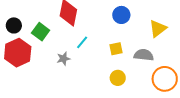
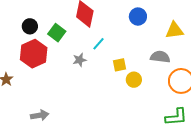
yellow triangle: (158, 29) -> (174, 30), turned 30
yellow square: (116, 49) -> (120, 65), moved

